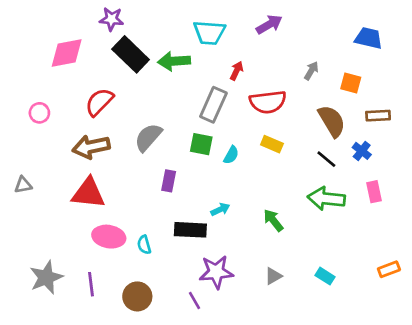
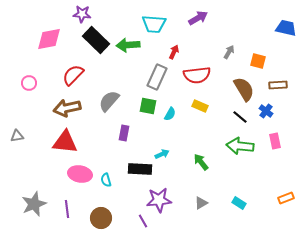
blue trapezoid: (369, 38) -> (286, 28), moved

